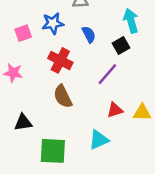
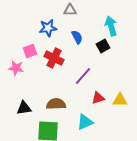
pink square: (23, 33) -> (30, 51), moved
purple line: (107, 74) -> (83, 76), moved
brown semicircle: (63, 96) -> (56, 104), moved, turned 114

